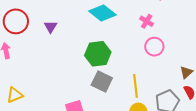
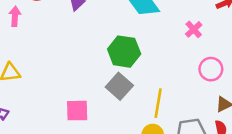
pink circle: (154, 47) -> (211, 69), moved

